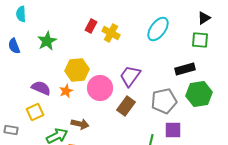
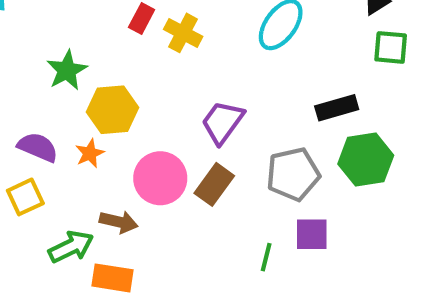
green square: (200, 40) -> (391, 47), moved
green star: (47, 41) -> (67, 70), moved
pink circle: (100, 88) -> (160, 178), moved

